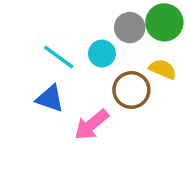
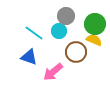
green circle: (164, 22) -> (95, 24), moved
gray circle: (130, 28) -> (66, 16), moved

